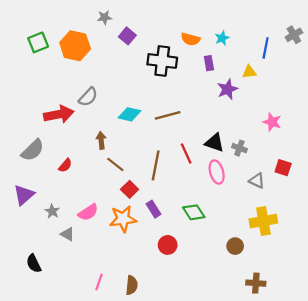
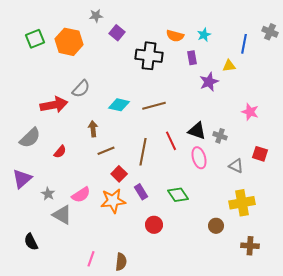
gray cross: (294, 35) -> (270, 32), turned -35
brown line: (115, 164) -> (106, 151), turned -60
gray triangle: (67, 234) -> (62, 215), size x1.5
brown cross: (256, 283) -> (250, 246), moved

